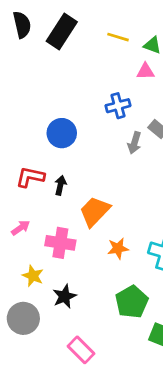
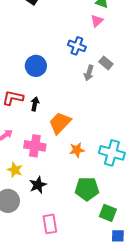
pink triangle: (145, 71) -> (97, 21), turned -40
blue cross: (118, 106) -> (77, 46), turned 36
green pentagon: (132, 302) -> (87, 189), turned 30
pink rectangle: (81, 350) -> (50, 224), turned 36

